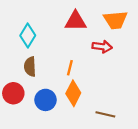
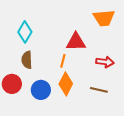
red triangle: (75, 21) -> (76, 42), moved
red arrow: (102, 47) -> (105, 62), moved
brown line: (105, 114) -> (99, 90), moved

